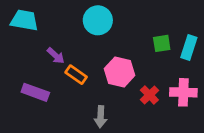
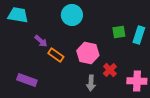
purple rectangle: (35, 92) -> (27, 80), moved
pink cross: (183, 92) -> (137, 81), moved
gray arrow: (101, 117) -> (91, 83), moved

